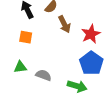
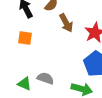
green triangle: (20, 67) -> (24, 84), moved, turned 32

